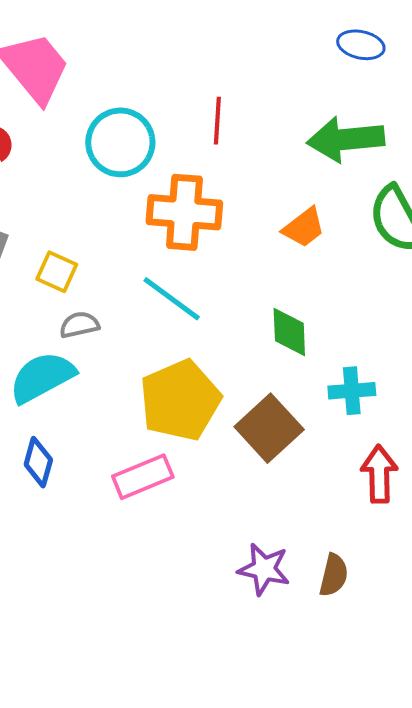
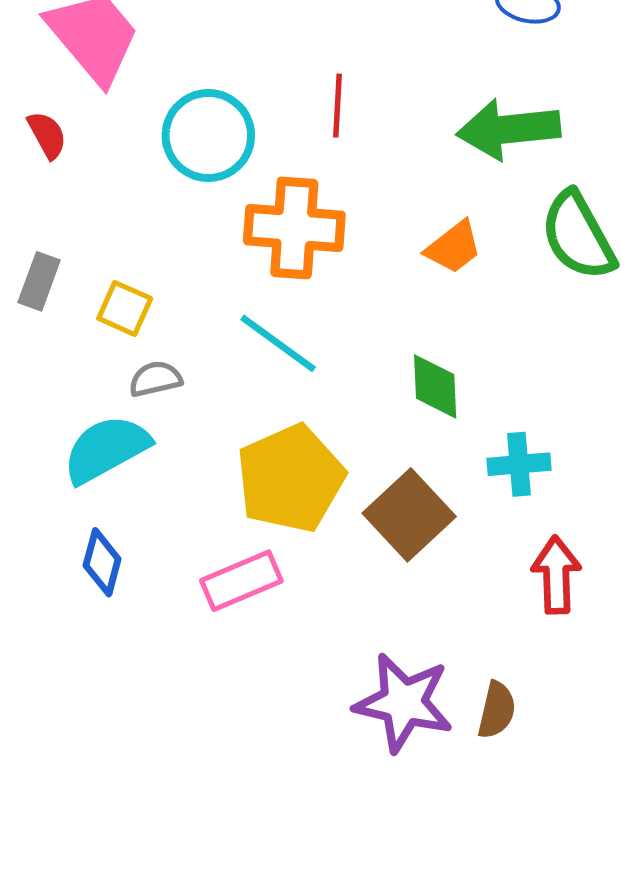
purple star: (264, 569) -> (404, 703), size x1.4

